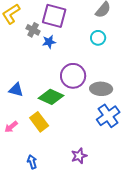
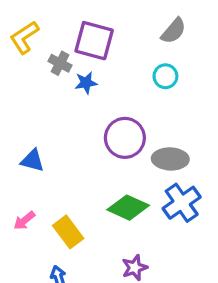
green diamond: (51, 97) -> (128, 208), moved
yellow rectangle: (39, 122) -> (68, 232), moved

